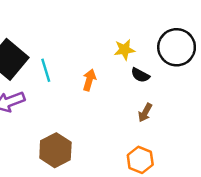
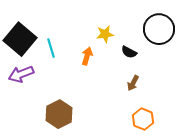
yellow star: (124, 50) -> (105, 34), moved
orange hexagon: (140, 160) -> (143, 119), moved

